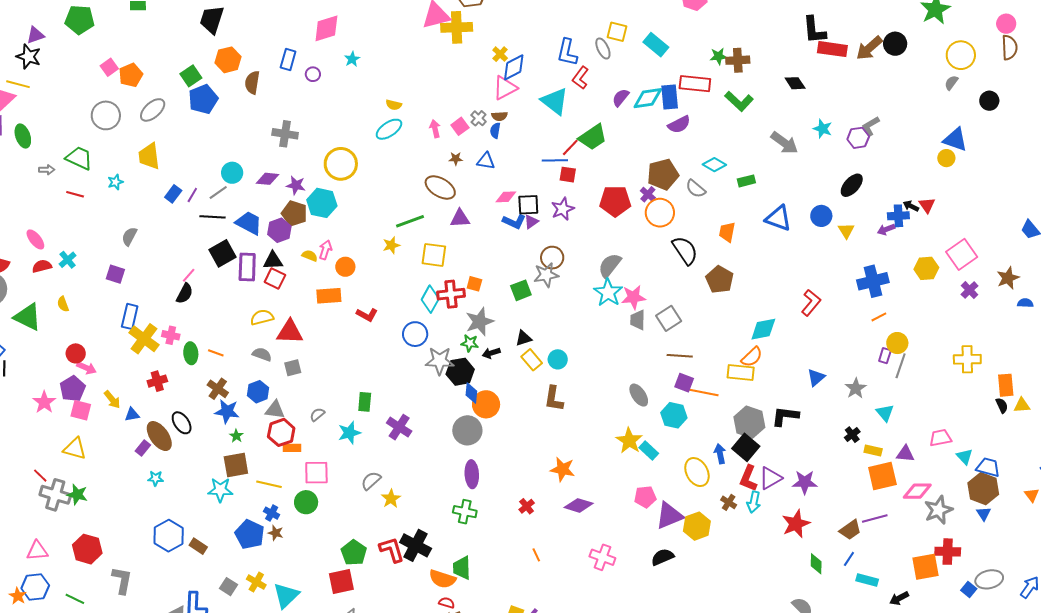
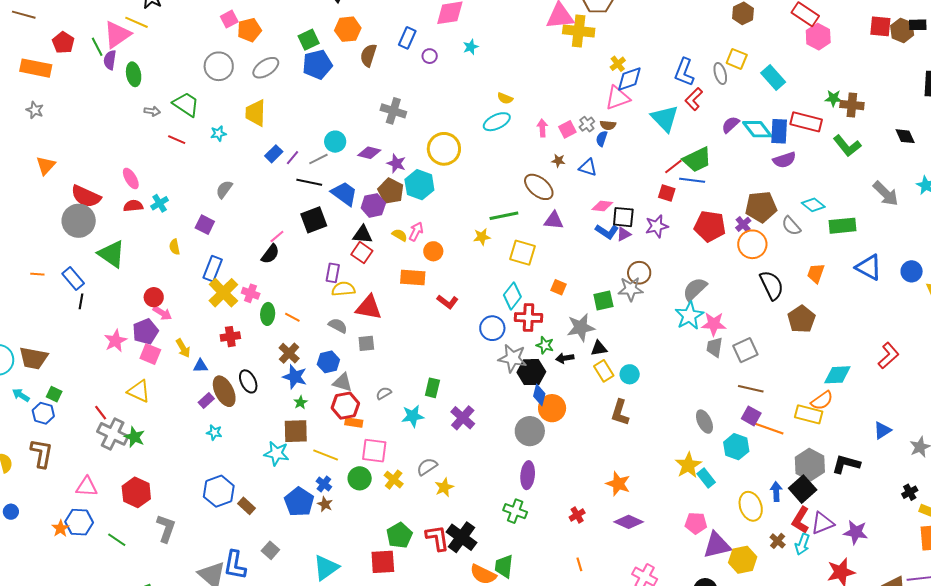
cyan diamond: (648, 98) -> (757, 129), turned 52
blue line: (555, 160) -> (692, 180), moved
green rectangle: (746, 181) -> (842, 226), size x1.5
purple rectangle: (247, 267) -> (333, 273), moved, size x0.7
red cross: (451, 294) -> (528, 318), moved
yellow semicircle: (63, 304) -> (175, 247), moved
gray star: (480, 322) -> (581, 327), moved
yellow cross: (256, 582) -> (394, 480), moved

